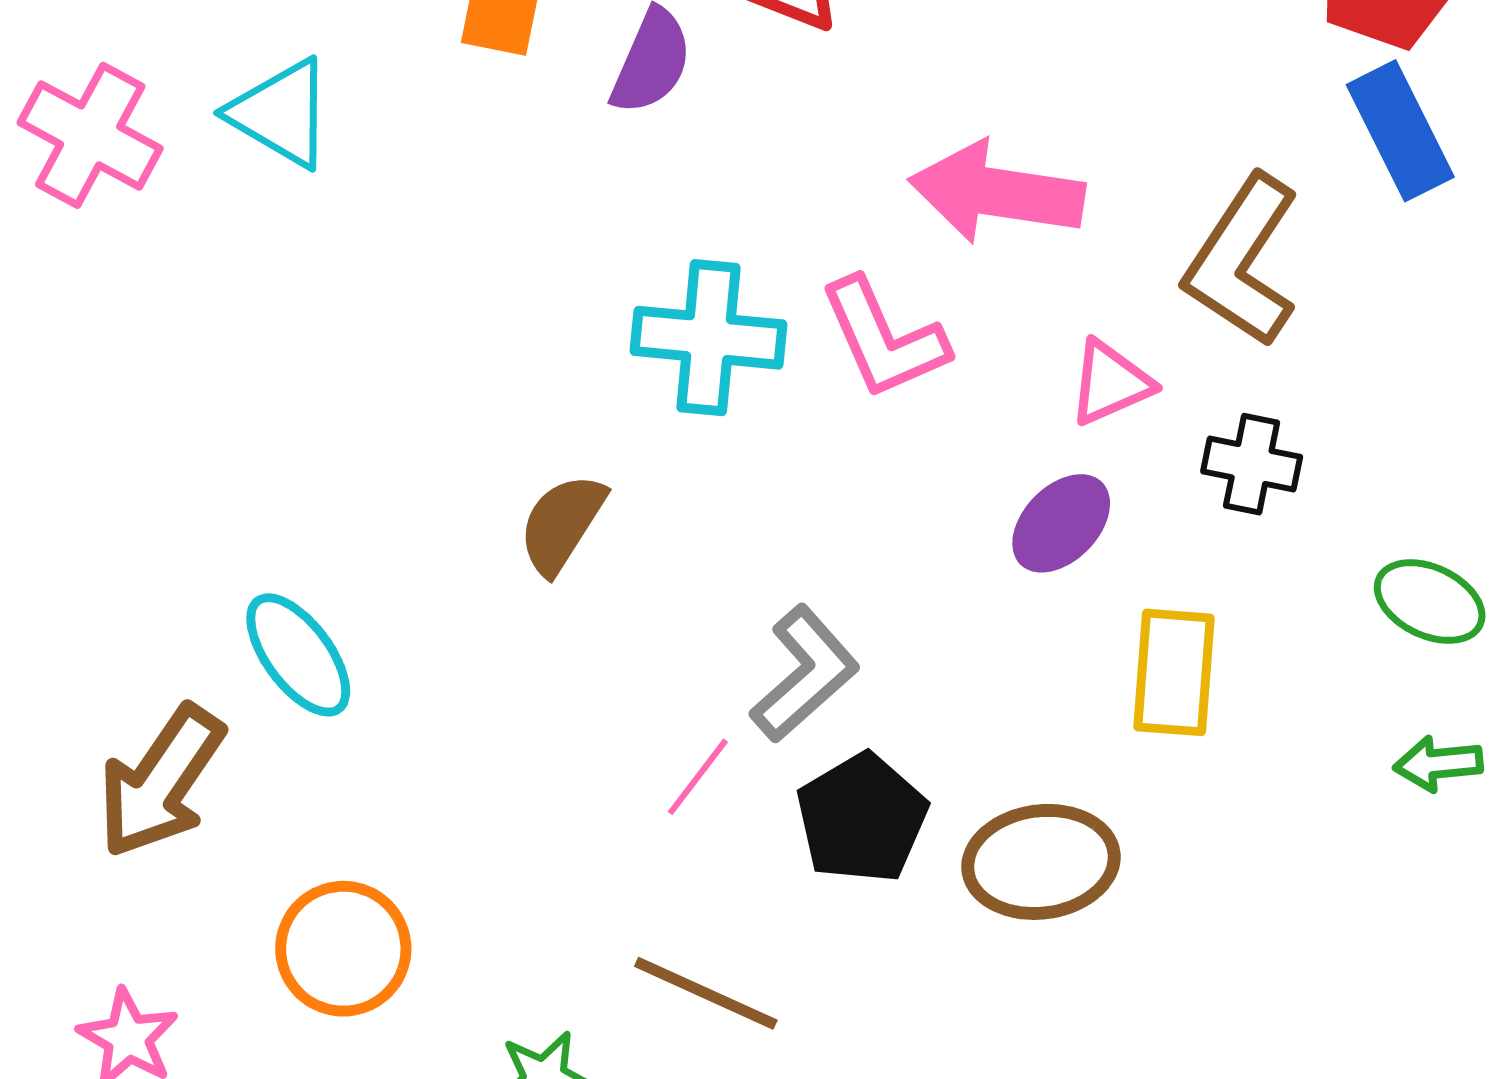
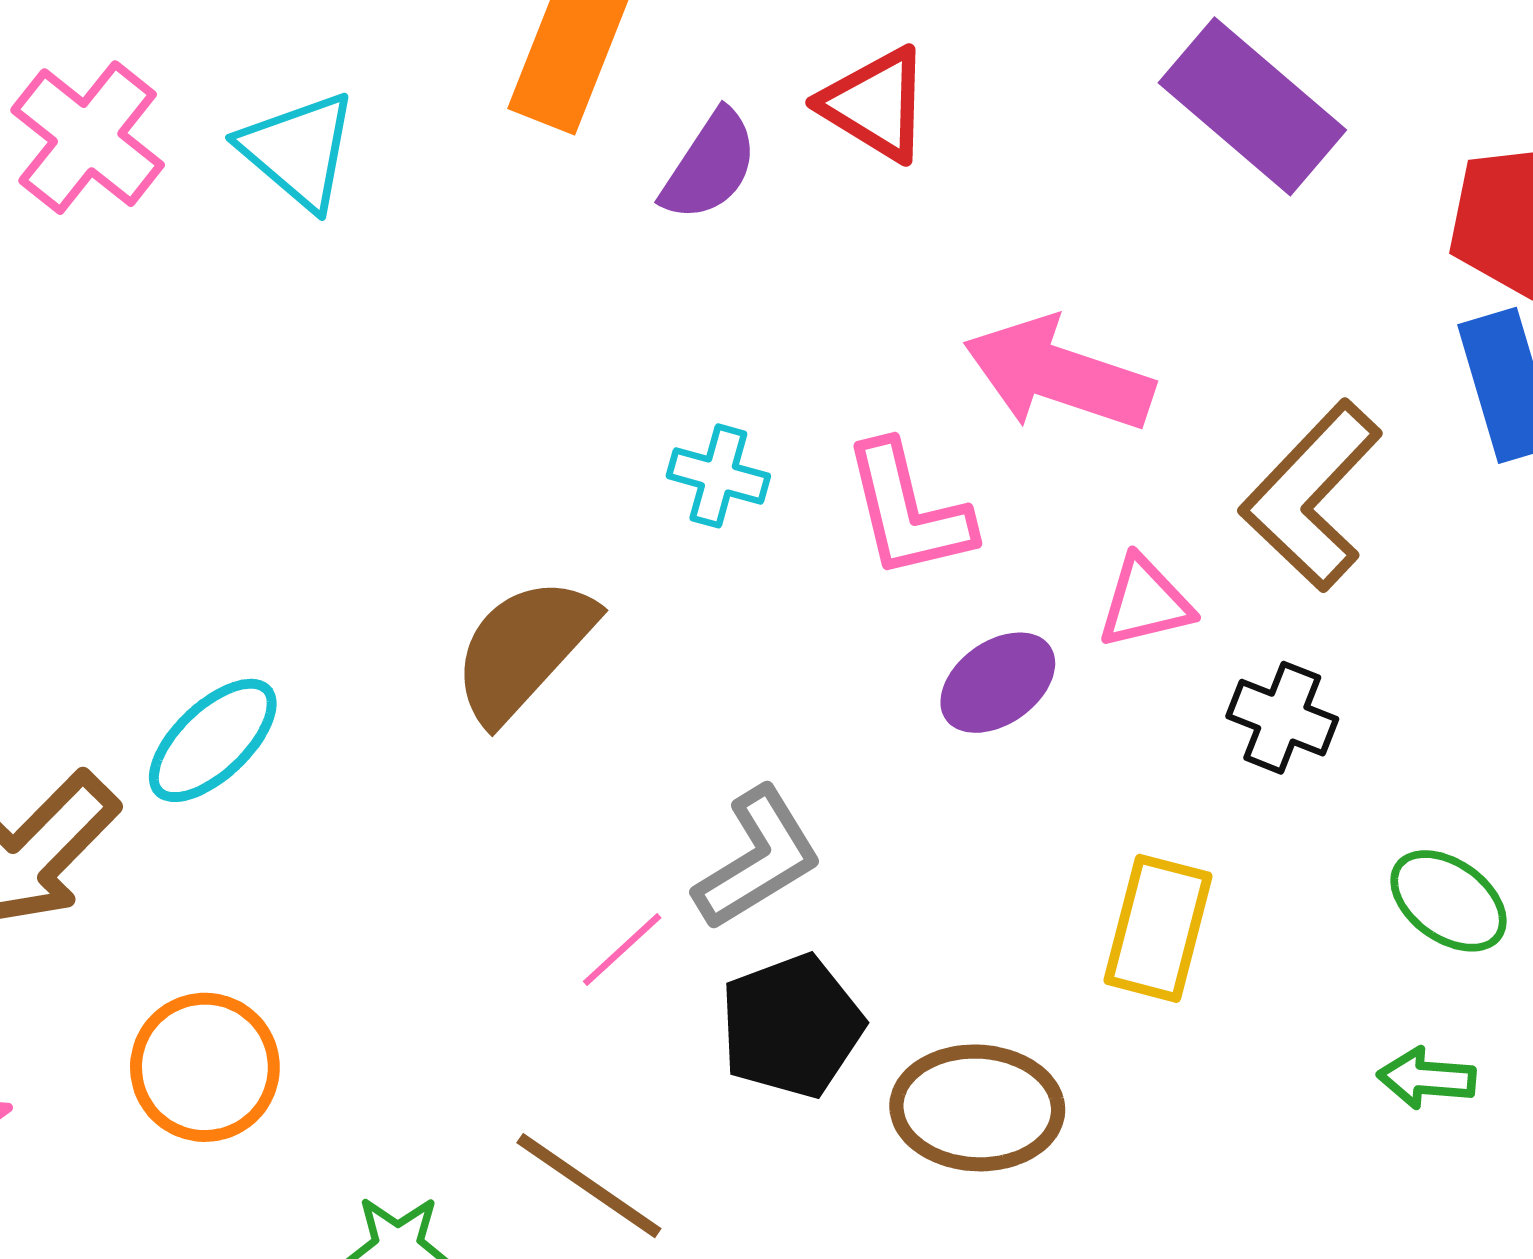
cyan cross: (708, 338) -> (718, 476), size x0.6
purple ellipse: (1061, 523) -> (998, 683), moved
brown semicircle: (562, 524) -> (524, 649), size x1.4
cyan ellipse: (298, 655) -> (213, 740), turned 73

